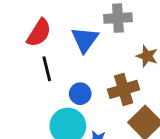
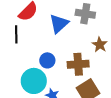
black line: (47, 69) -> (16, 34), moved

